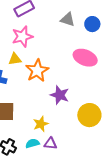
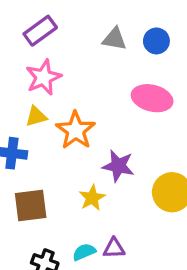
yellow star: (41, 124) -> (92, 198), moved

